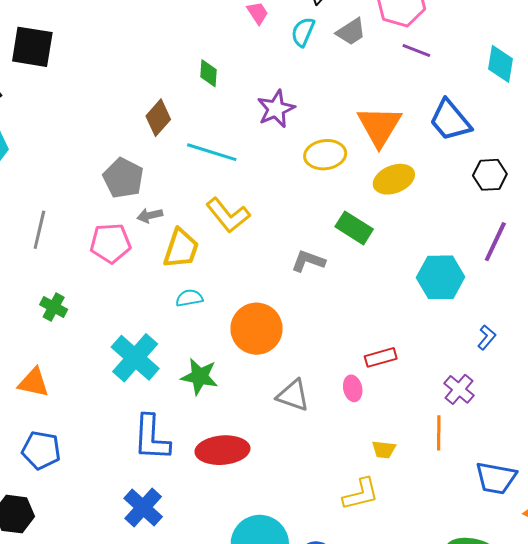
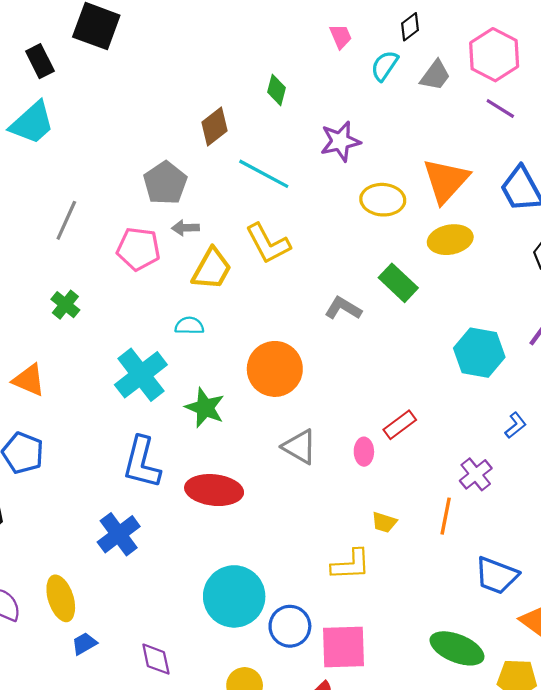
gray trapezoid: (351, 32) -> (435, 75), turned -32
cyan semicircle: (189, 298) -> (189, 326), moved
red rectangle: (381, 357) -> (400, 425), turned -32

